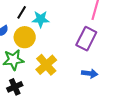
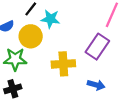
yellow cross: (46, 65) -> (63, 64), moved, turned 30

